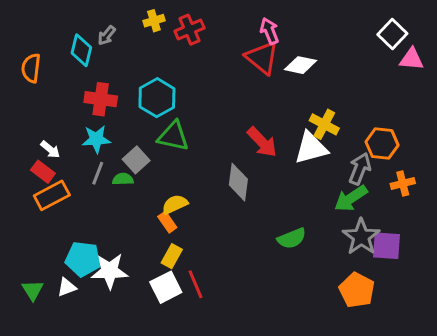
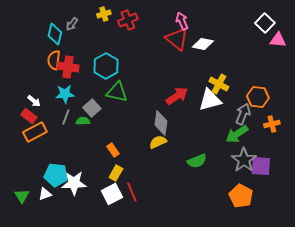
orange semicircle: (31, 68) -> (54, 60), moved
red arrow: (262, 142) -> (177, 96), turned -80
yellow semicircle: (175, 204) -> (158, 142), moved

